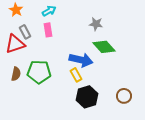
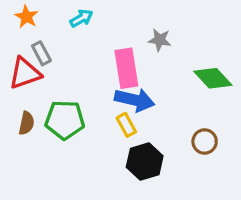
pink rectangle: (48, 30) -> (126, 68), moved, size x1.6
green diamond: (104, 47) -> (213, 78), moved
brown circle: (124, 96) -> (205, 142), moved

